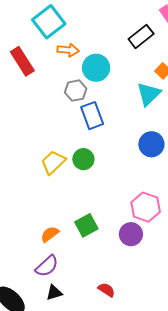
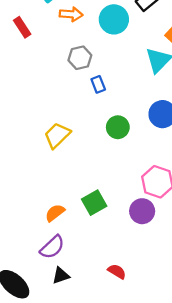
red rectangle: (22, 61) -> (22, 27), size x0.7
cyan circle: (96, 68) -> (114, 19), moved
blue rectangle: (92, 116) -> (98, 84), size x0.6
green circle: (83, 159) -> (118, 127), moved

